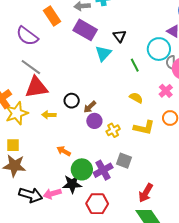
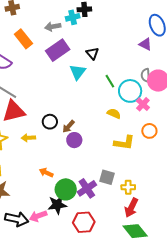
purple rectangle: (85, 30) -> (58, 50), turned -60
cyan circle: (159, 49) -> (130, 91), moved
yellow cross: (113, 130) -> (128, 187), moved, turned 32

